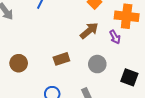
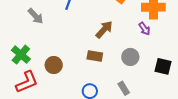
brown arrow: (89, 31) -> (104, 29), moved
brown rectangle: (61, 59) -> (95, 56), turned 35

